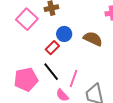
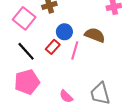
black line: (51, 72) -> (26, 51), moved
pink line: (73, 79) -> (75, 51), moved

